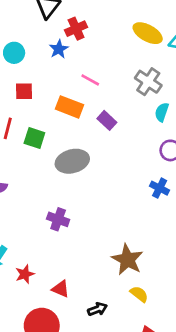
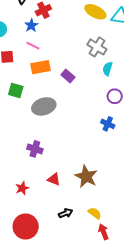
pink line: (90, 80) -> (33, 46), moved
orange rectangle: (69, 107) -> (40, 67), turned -30
red star: (25, 274) -> (22, 188), moved
red triangle: (61, 289) -> (54, 179), moved
yellow semicircle: (139, 294) -> (95, 213), moved

